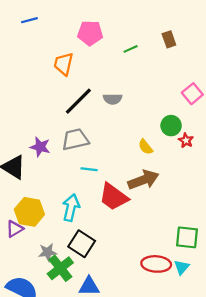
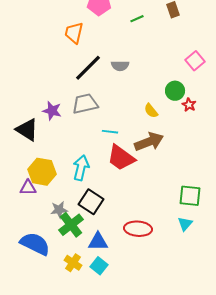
cyan line: (89, 169) -> (110, 132), moved
purple triangle: (15, 229) -> (28, 188), turned 30
red ellipse: (156, 264) -> (138, 229), moved

